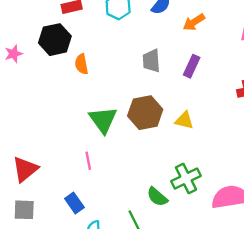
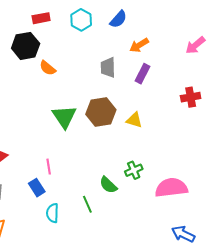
orange arrow: (194, 22) -> (139, 45), moved
orange semicircle: (81, 64) -> (48, 68), turned -42
pink line: (88, 161) -> (49, 167), moved
green cross: (186, 179) -> (134, 170), size x0.7

